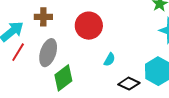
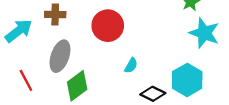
red line: (18, 52) -> (26, 80), moved, turned -60

